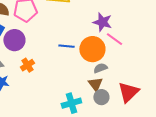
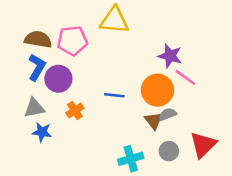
blue line: (66, 46) -> (114, 95), moved
brown triangle: (95, 84) -> (154, 121), moved

